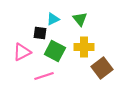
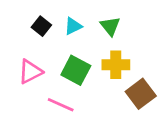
black square: (40, 33) -> (41, 26), moved, turned 32
pink line: (44, 76) -> (61, 105), turned 42

